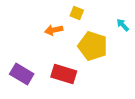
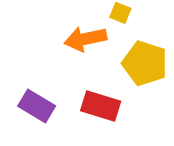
orange arrow: (54, 30) -> (85, 39), size x1.5

